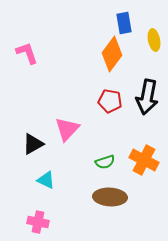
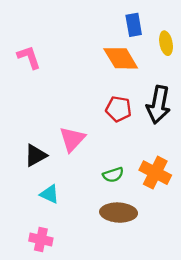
orange diamond: (112, 54) -> (121, 58), turned -68

